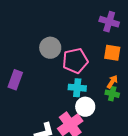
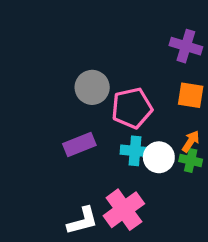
purple rectangle: (15, 80) -> (79, 145), moved, turned 48
white circle: (85, 107) -> (159, 157), moved

